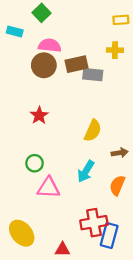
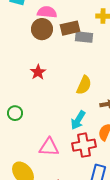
green circle: (35, 163) -> (15, 113), moved
pink triangle: (49, 188) -> (49, 147), moved
red cross: (94, 223) -> (84, 145), moved

